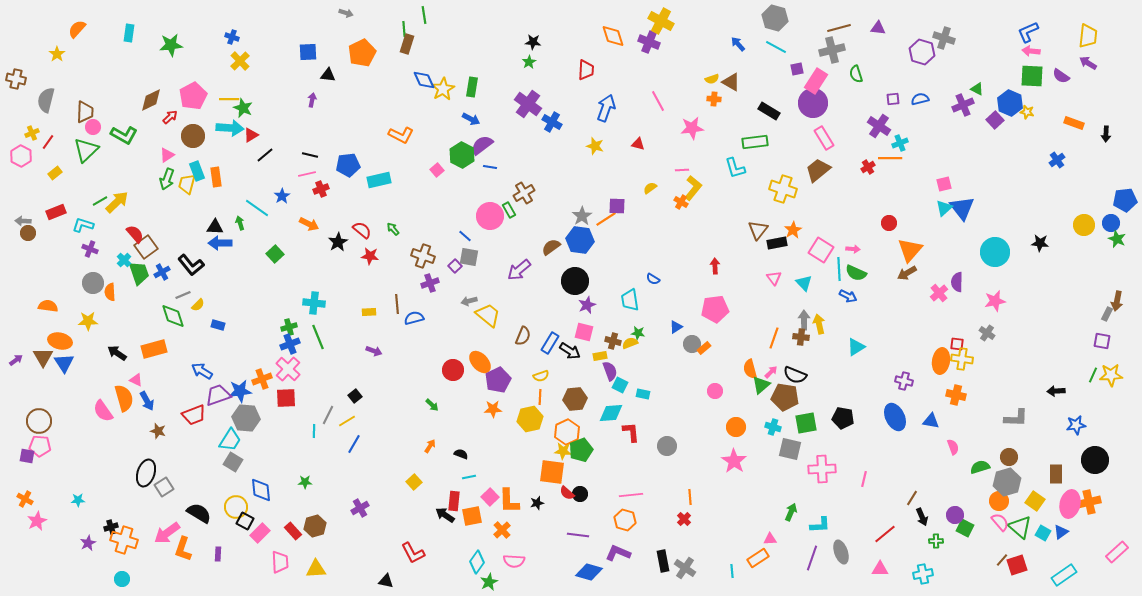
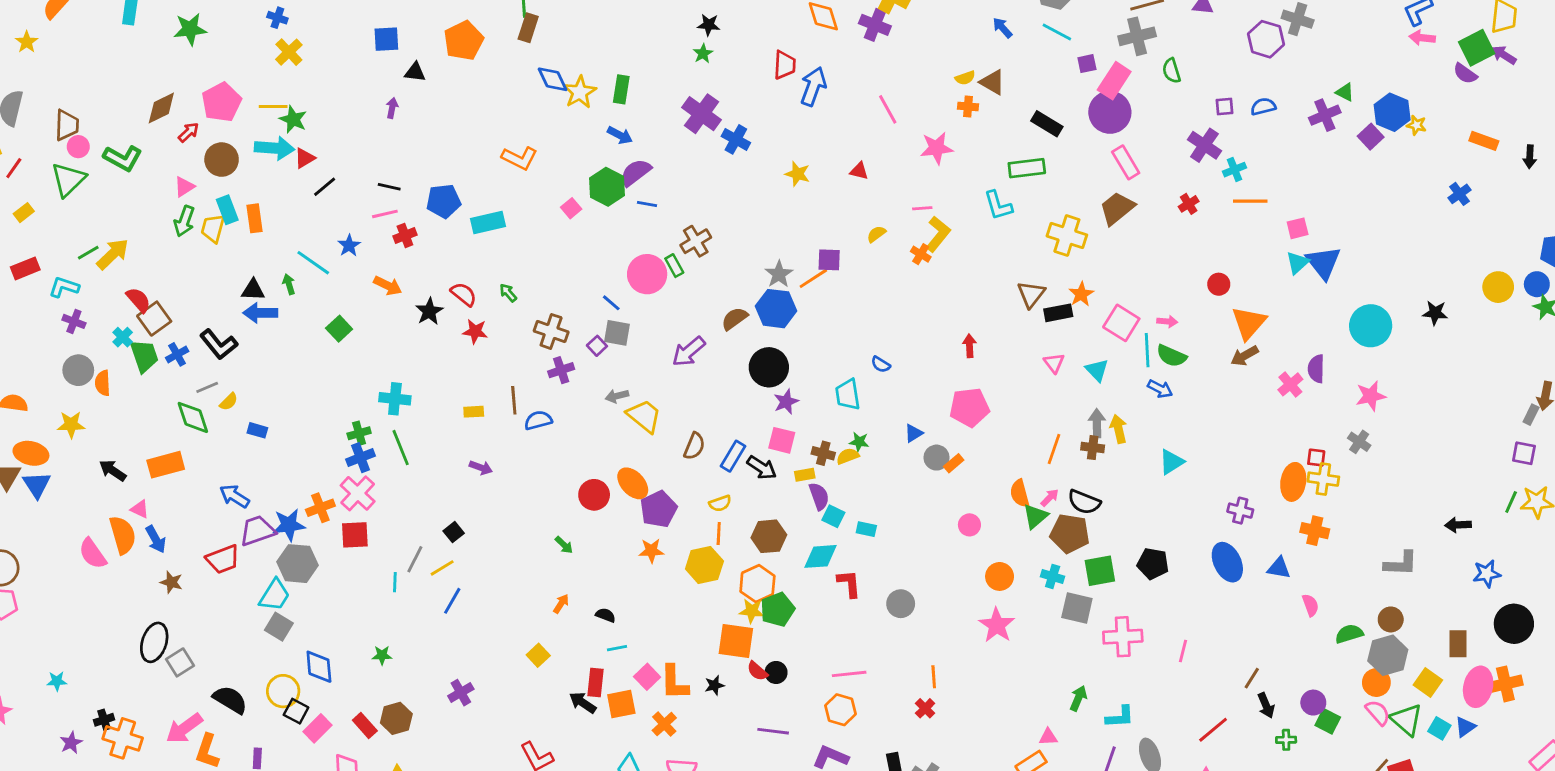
green square: (1032, 76) -> (1477, 48), moved, turned -30
blue arrow: (606, 108) -> (813, 86), moved
orange line: (890, 158) -> (1250, 201), moved

